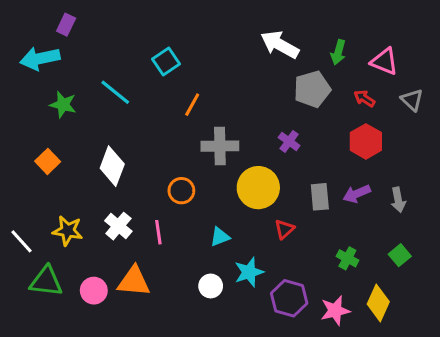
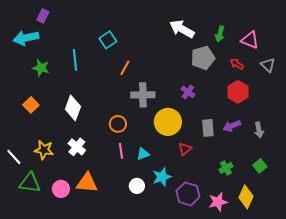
cyan line: (115, 92) -> (75, 60), turned 45
pink line: (158, 232) -> (121, 151), moved
green cross: (347, 258) -> (226, 168), turned 32

